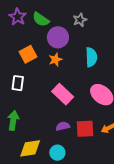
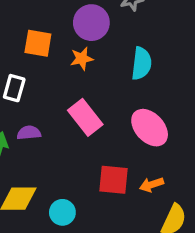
orange square: (28, 54) -> (38, 43), turned 30
purple semicircle: (63, 126) -> (29, 133), moved

